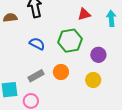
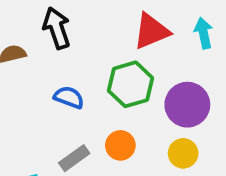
red triangle: (84, 14) -> (151, 31), size x1.5
purple circle: (98, 55) -> (187, 105), size x1.5

